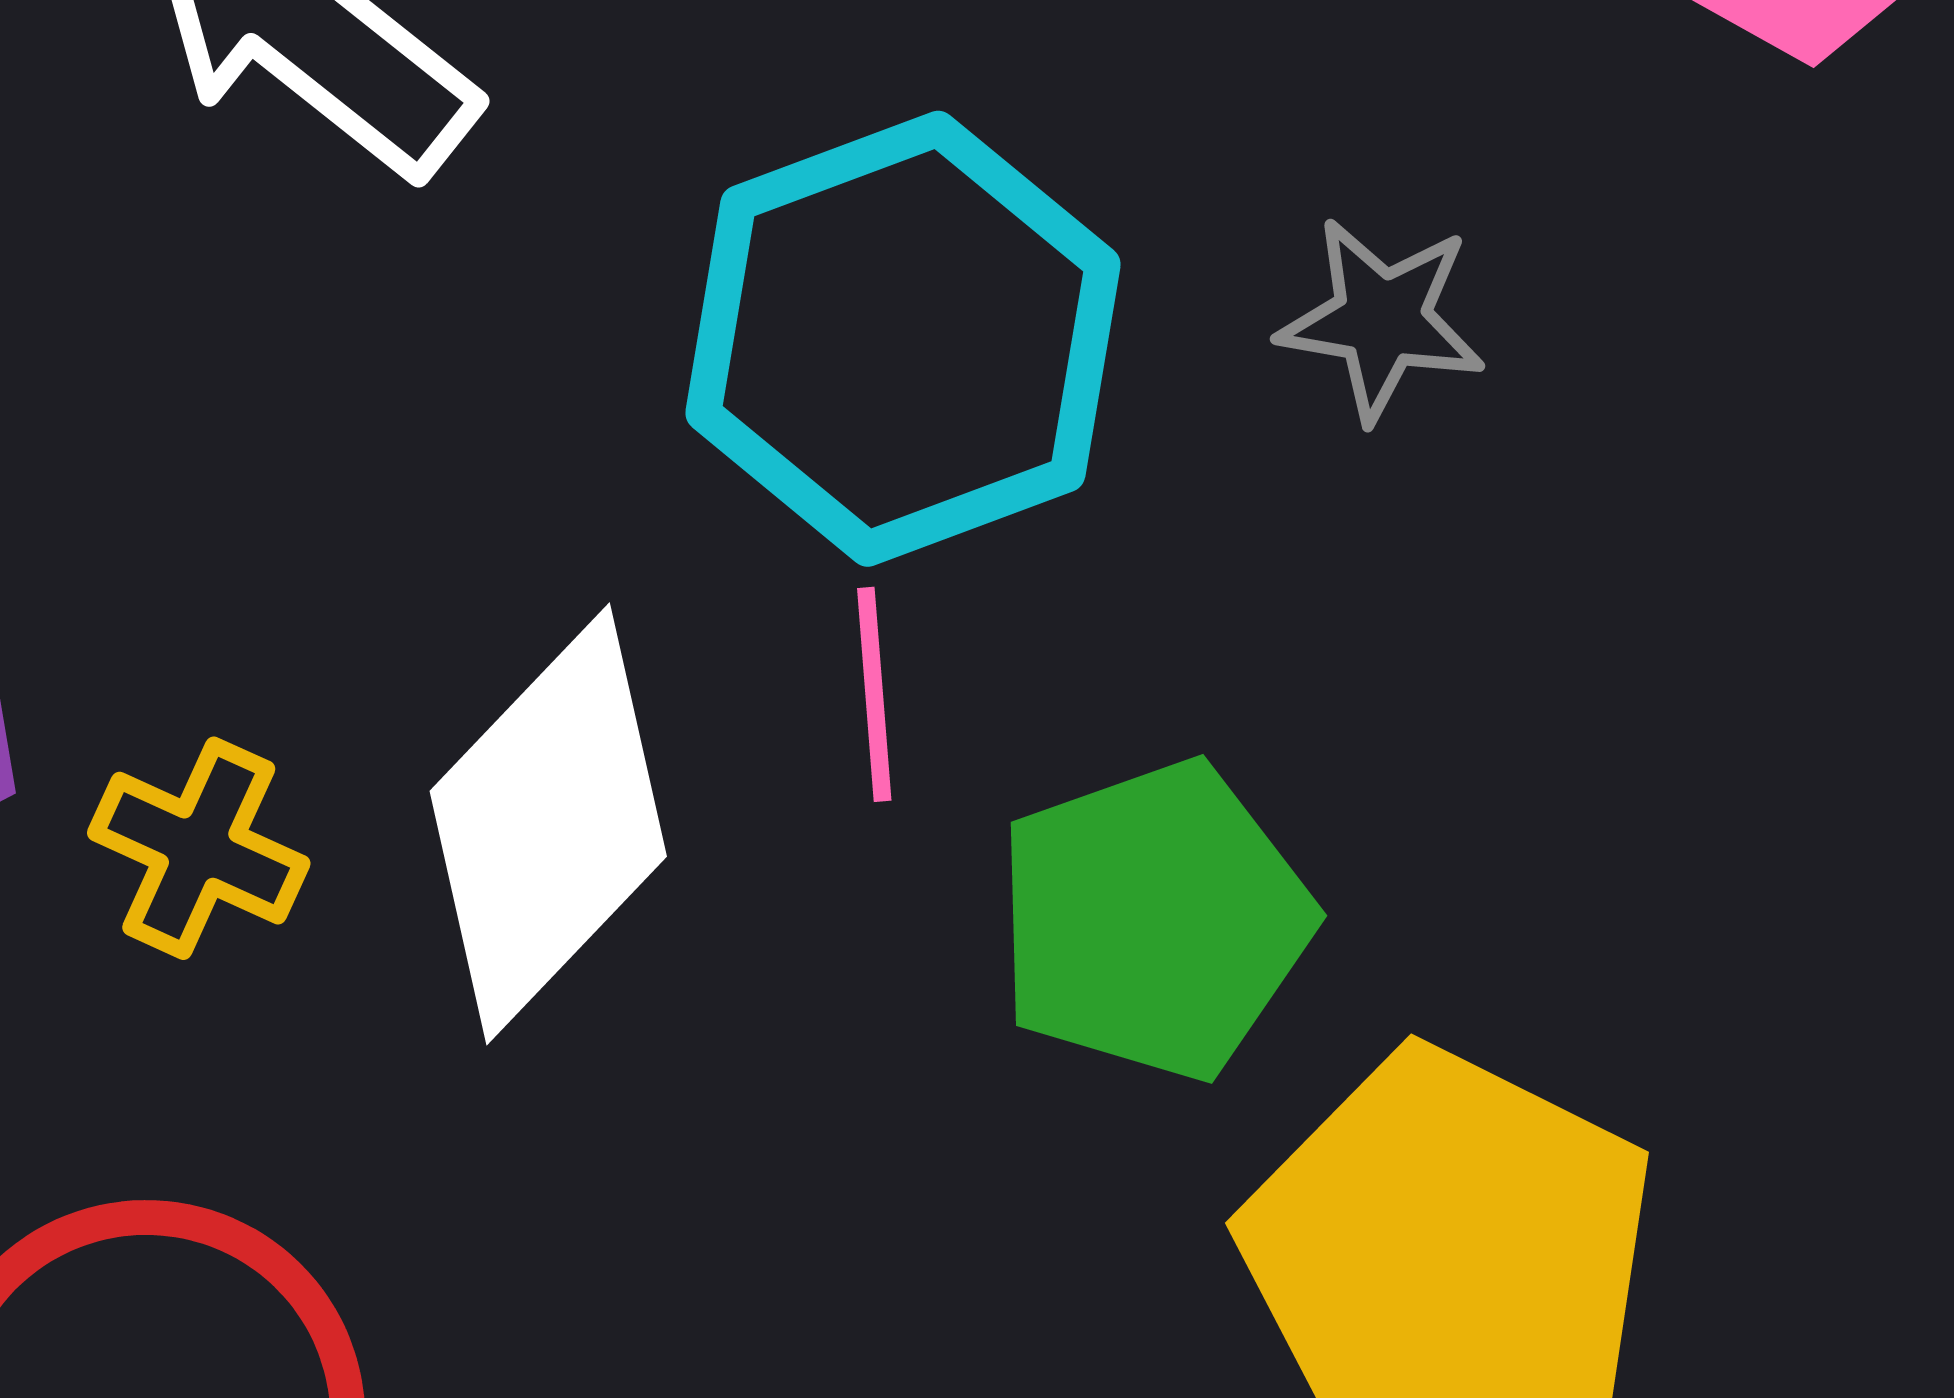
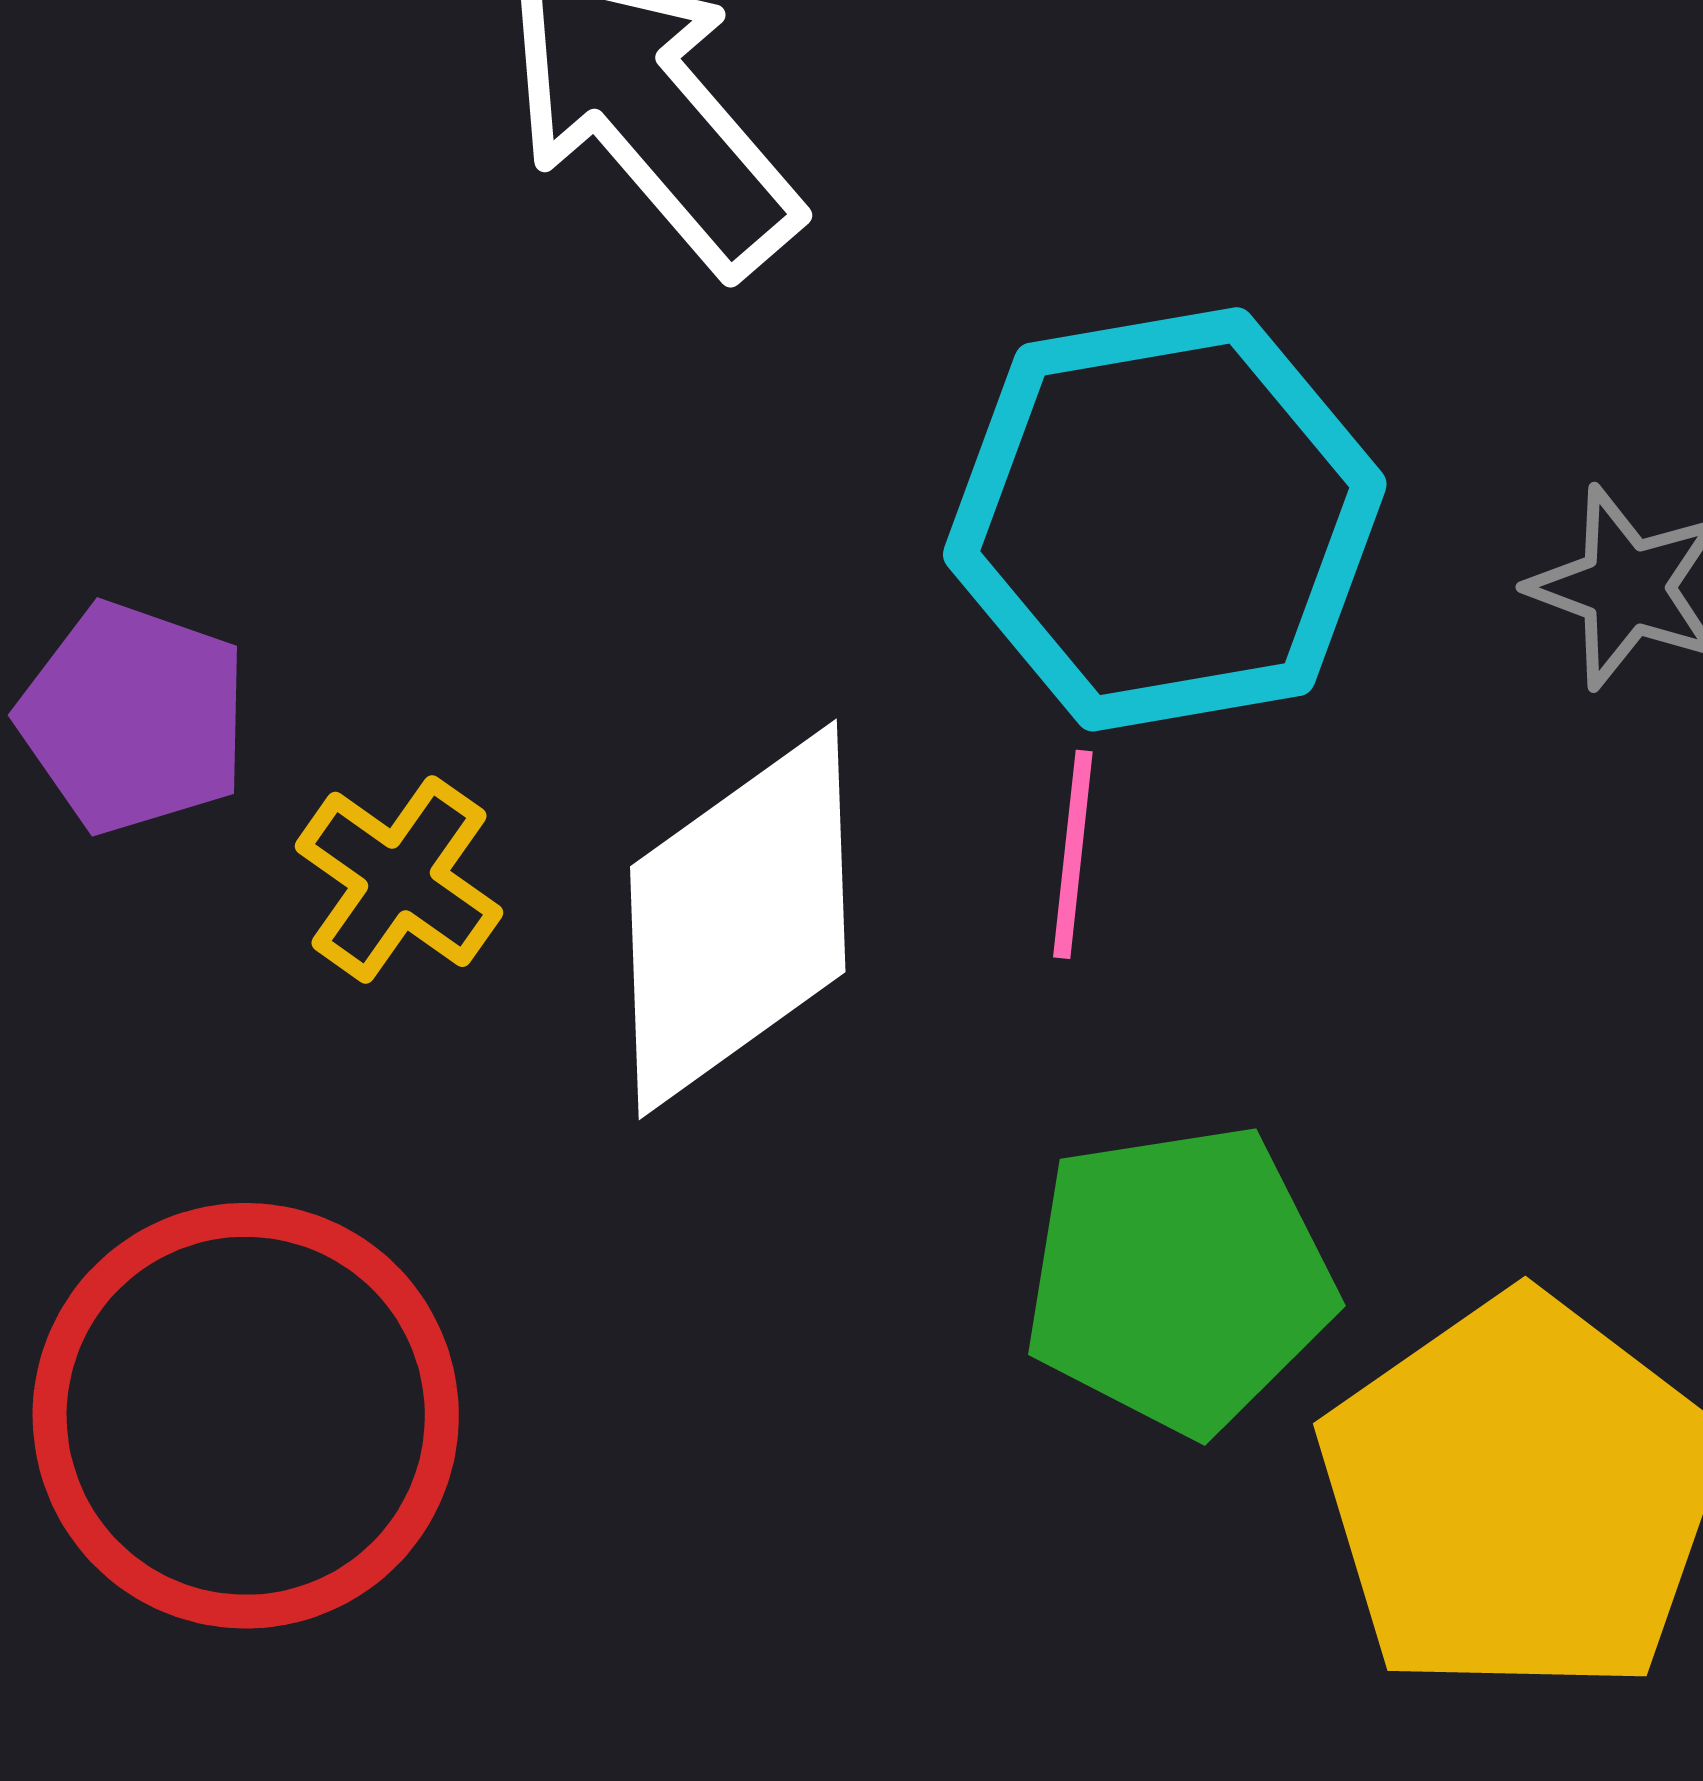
green pentagon: (1154, 920) -> (1179, 1279), moved

